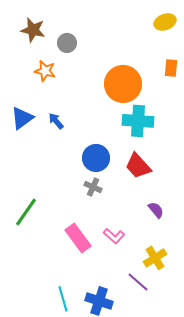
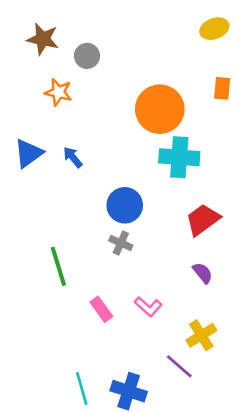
red trapezoid: (138, 166) -> (203, 220), moved, turned 96
green line: (26, 212) -> (58, 266), moved, turned -52
pink rectangle: (78, 238) -> (101, 309), size x0.7

